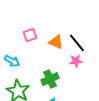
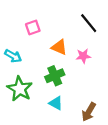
orange triangle: (56, 42) -> (59, 47), moved
black line: (77, 43) -> (89, 23), moved

